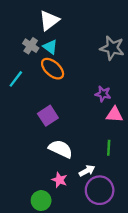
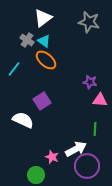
gray star: (112, 48) -> (89, 22), moved
white semicircle: (61, 149) -> (23, 120), moved
white arrow: (87, 171) -> (76, 149), size x1.5

